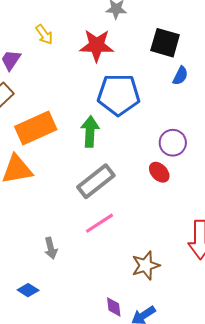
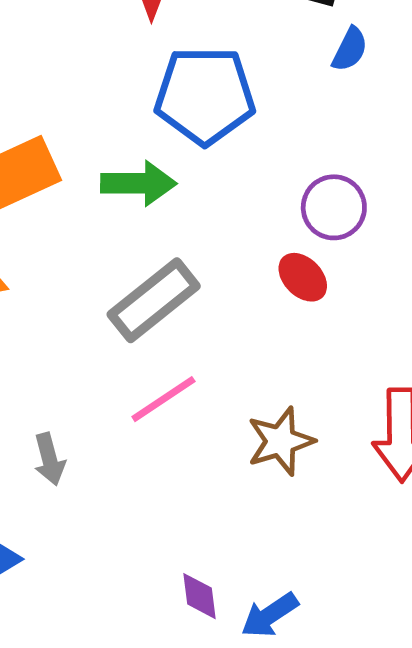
green arrow: (90, 132) -> (139, 183), turned 88
brown star: (146, 265) -> (281, 441), moved

